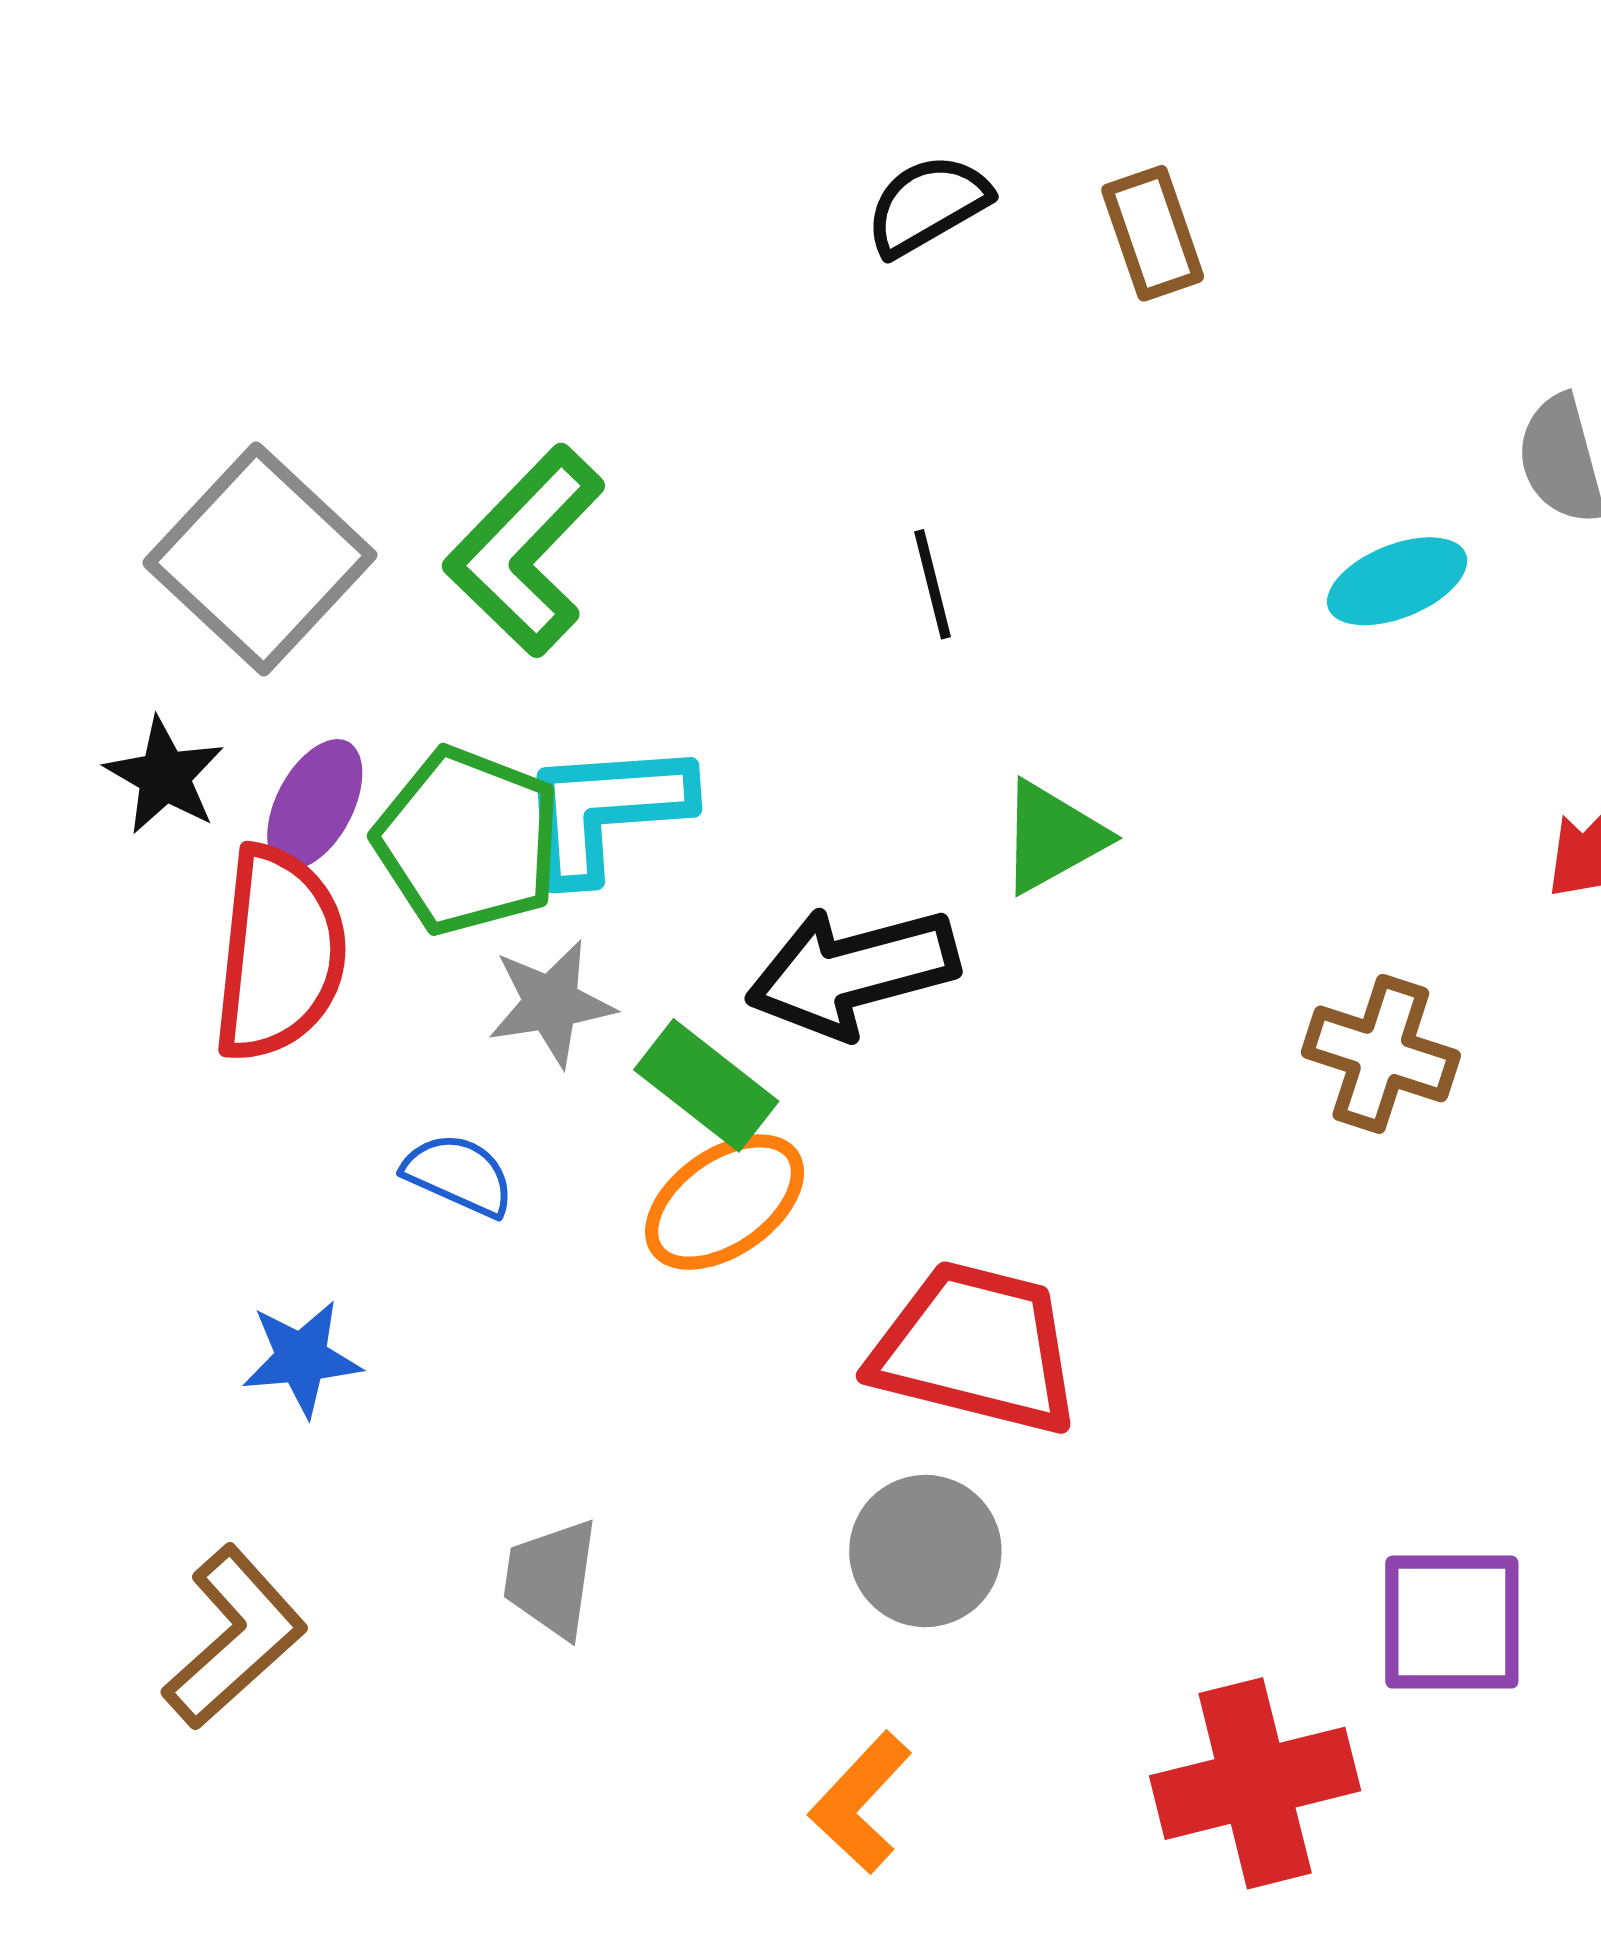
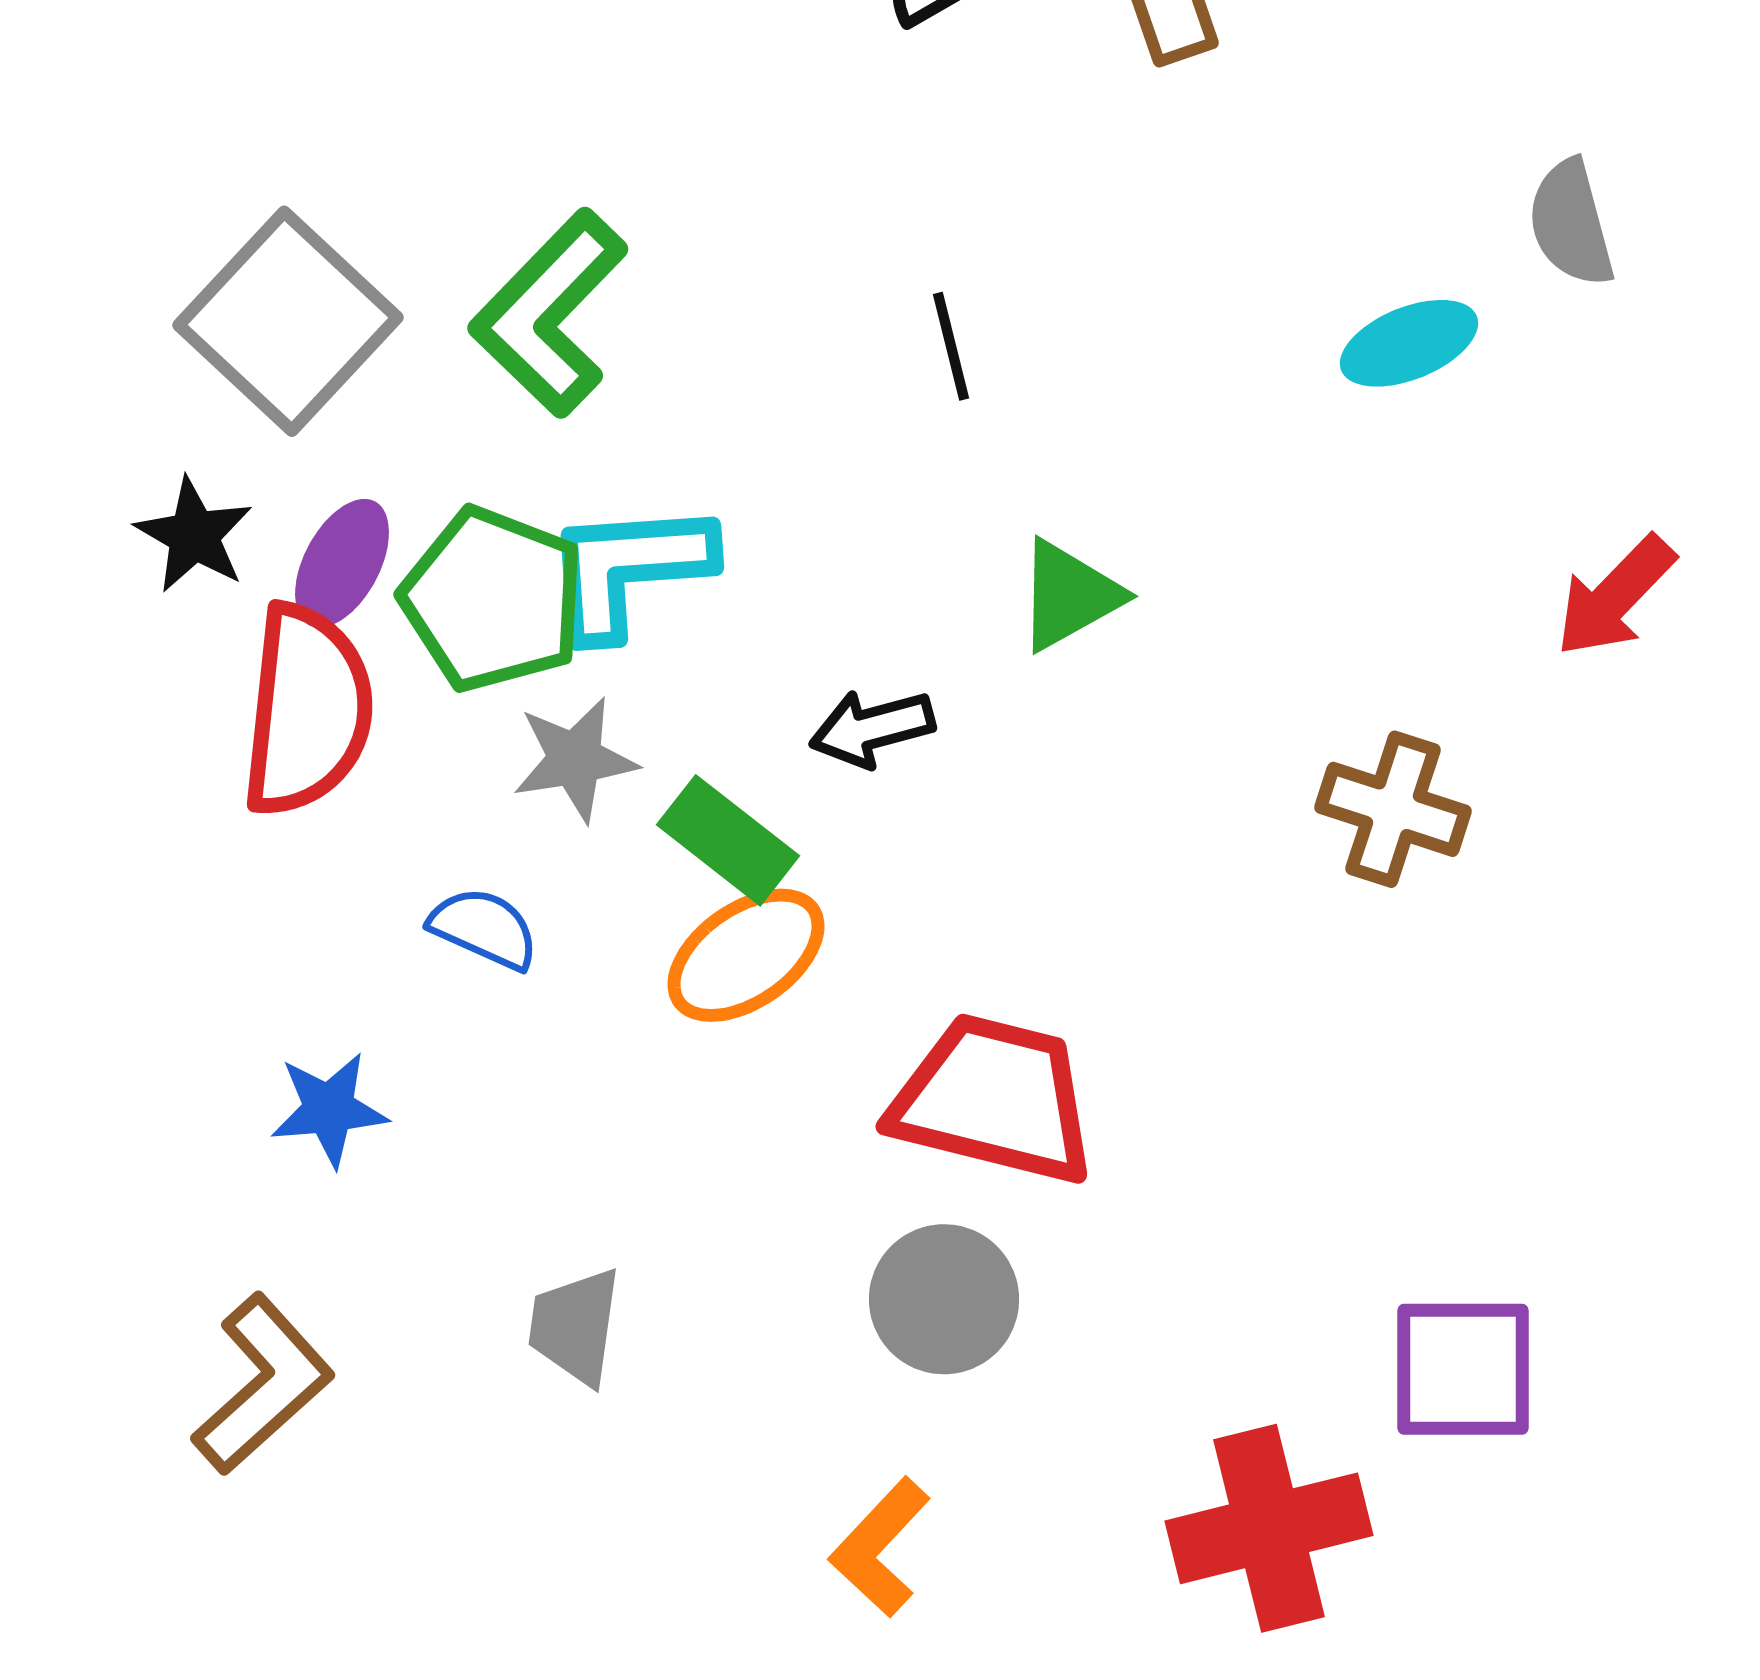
black arrow: (852, 972) -> (872, 728), size x0.6

